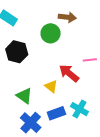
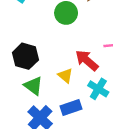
black hexagon: (17, 52) -> (25, 56), moved
cyan cross: (79, 109) -> (98, 89), moved

